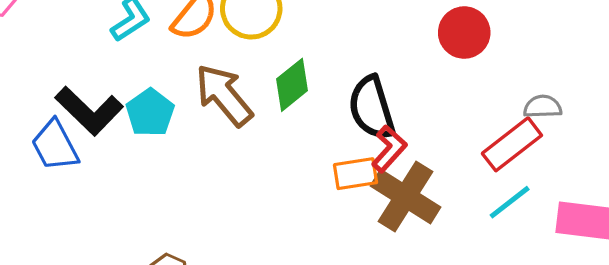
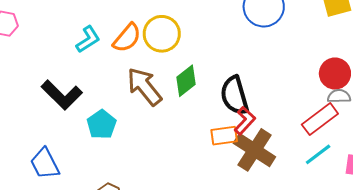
red circle: (464, 33) -> (335, 74), moved
cyan pentagon: (150, 113) -> (102, 124), moved
blue trapezoid: (55, 146) -> (45, 164), moved

